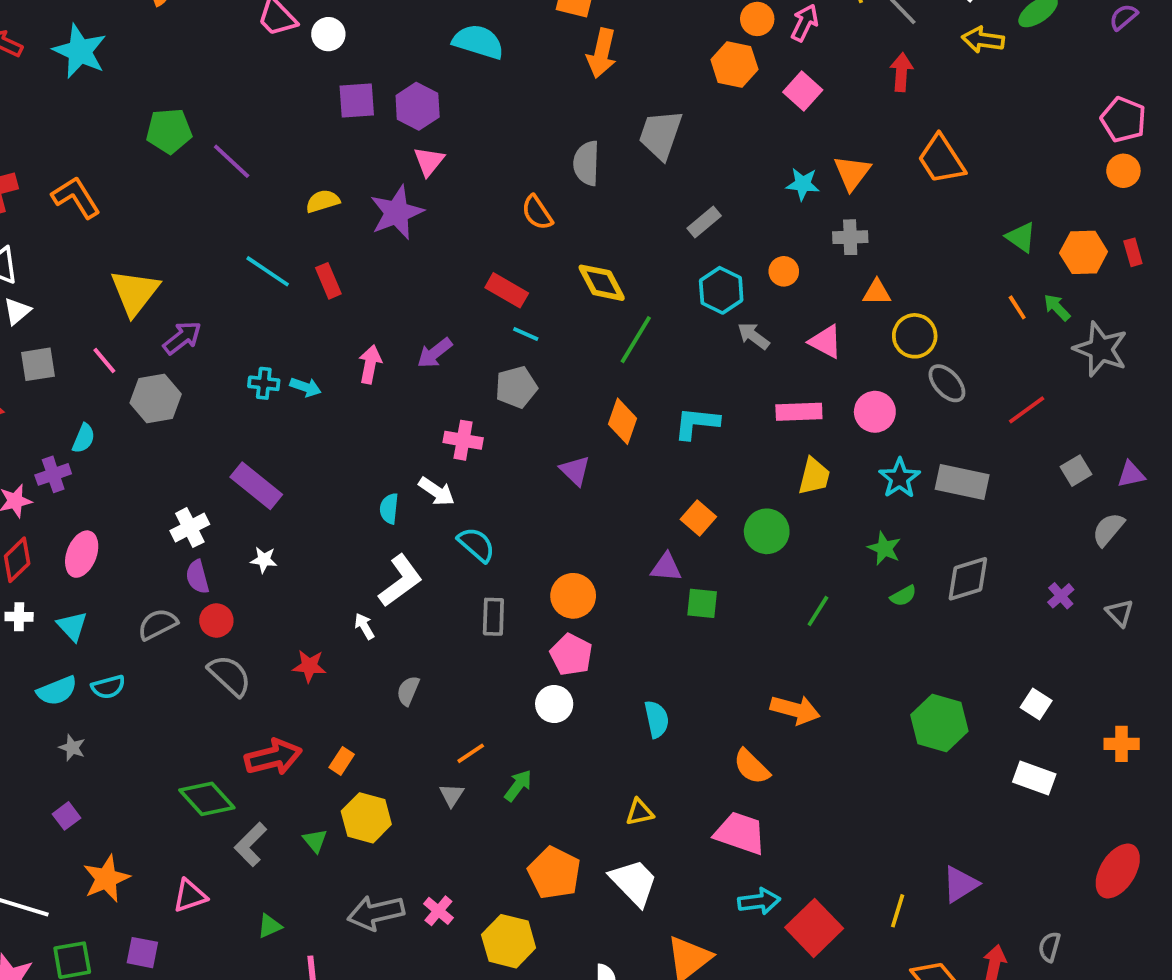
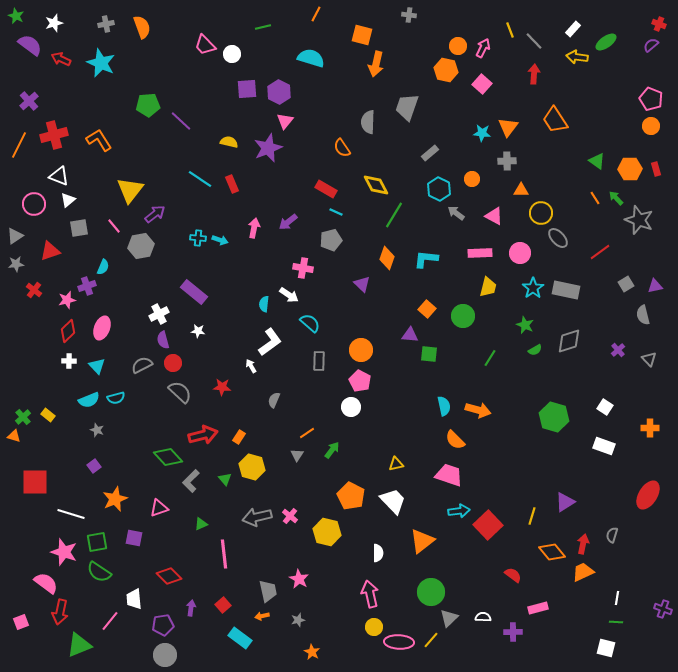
yellow semicircle: (323, 201) -> (229, 142), turned 30
gray semicircle: (1108, 529) -> (643, 315), turned -54
cyan semicircle: (657, 719) -> (444, 406), moved

